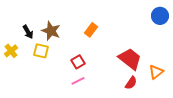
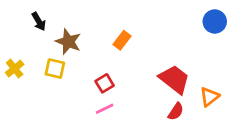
black arrow: (28, 32) -> (39, 21), moved

